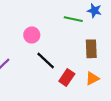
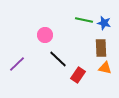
blue star: (94, 11) -> (104, 23), moved
orange triangle: (92, 79) -> (105, 68), moved, turned 40

